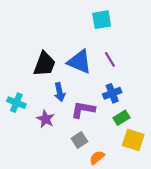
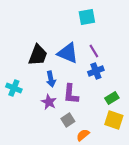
blue cross: (112, 93) -> (96, 71), moved
purple L-shape: (83, 110) -> (71, 94), turned -95
green rectangle: (121, 118) -> (112, 98), moved
purple star: (46, 119) -> (49, 102), moved

